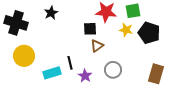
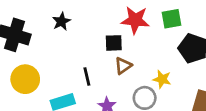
yellow star: (126, 30) -> (162, 79), moved
black line: (70, 63) -> (87, 76), moved

